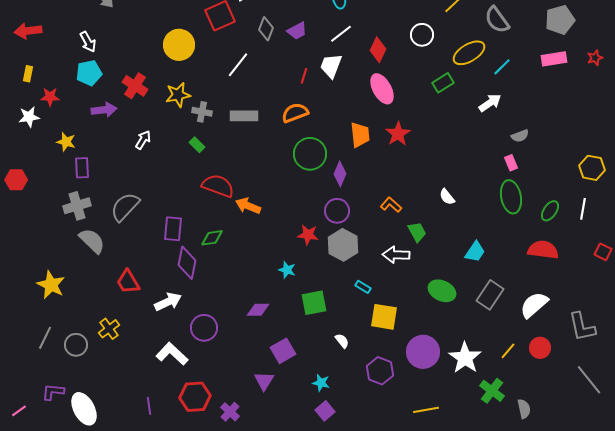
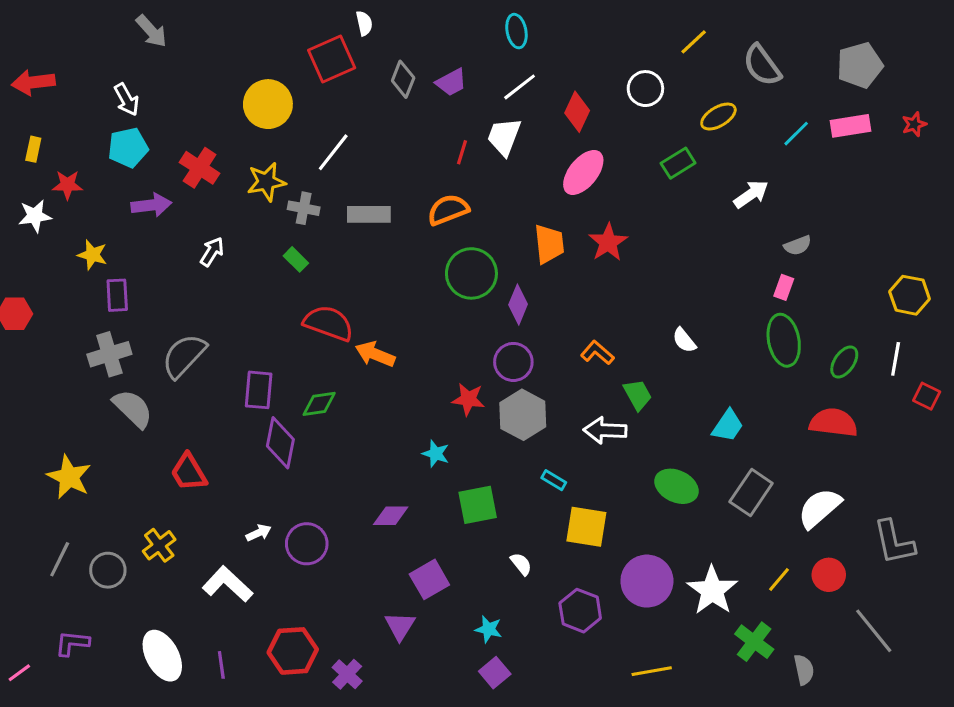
yellow ellipse: (469, 53) -> (718, 117), size x0.7
white line: (238, 65) -> (333, 152), moved
cyan line: (502, 67) -> (796, 134), moved
pink ellipse: (382, 89) -> (583, 172), turned 68
pink rectangle: (511, 163) -> (784, 287), turned 42
red square: (603, 252) -> (927, 396), moved
white arrow: (168, 302) -> (259, 533), moved, size x0.6
white L-shape: (172, 354) -> (228, 584), moved
gray line: (589, 380) -> (874, 631), moved
white ellipse: (84, 409) -> (162, 656), moved

